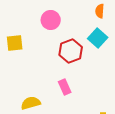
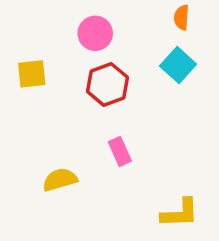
red hexagon: (71, 51) -> (108, 84), moved

